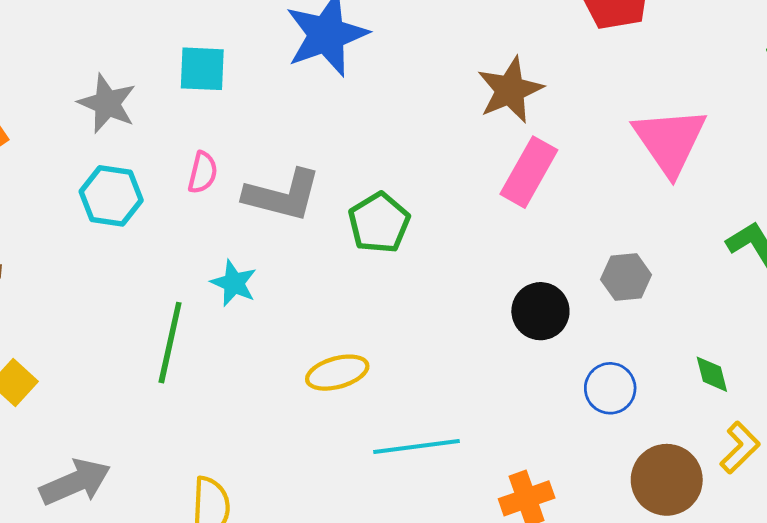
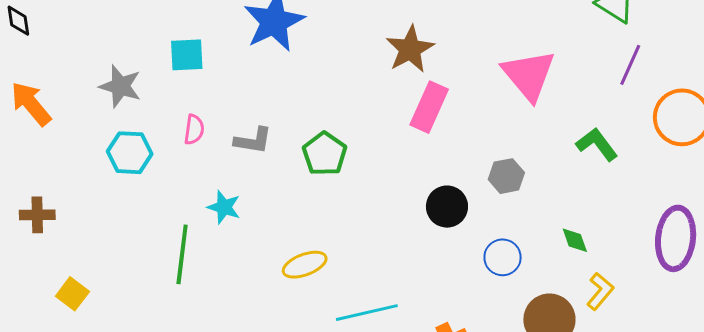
gray L-shape: (282, 195) -> (253, 141), size x0.7

